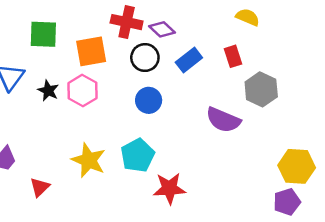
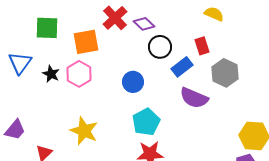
red cross: (127, 22) -> (115, 18), turned 35
black circle: (145, 58) -> (160, 47), moved
blue rectangle: (189, 60) -> (182, 67), moved
cyan pentagon: (138, 155) -> (146, 122), moved

